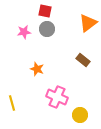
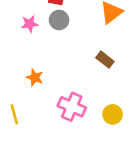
orange star: (37, 69) -> (35, 77), moved
yellow circle: (80, 115) -> (113, 114), moved

